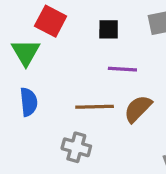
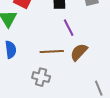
purple line: (122, 69) -> (69, 28), turned 60

